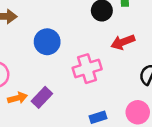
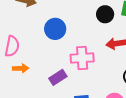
purple rectangle: (42, 97) -> (58, 77), moved

